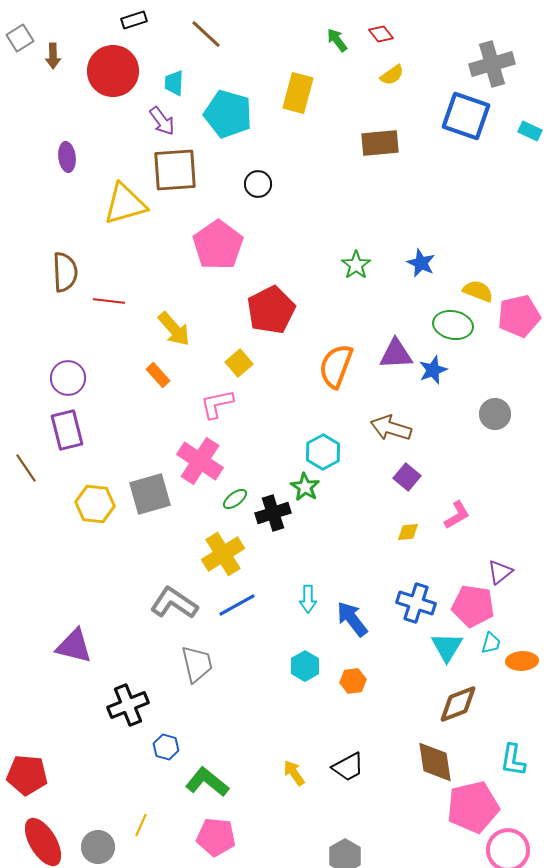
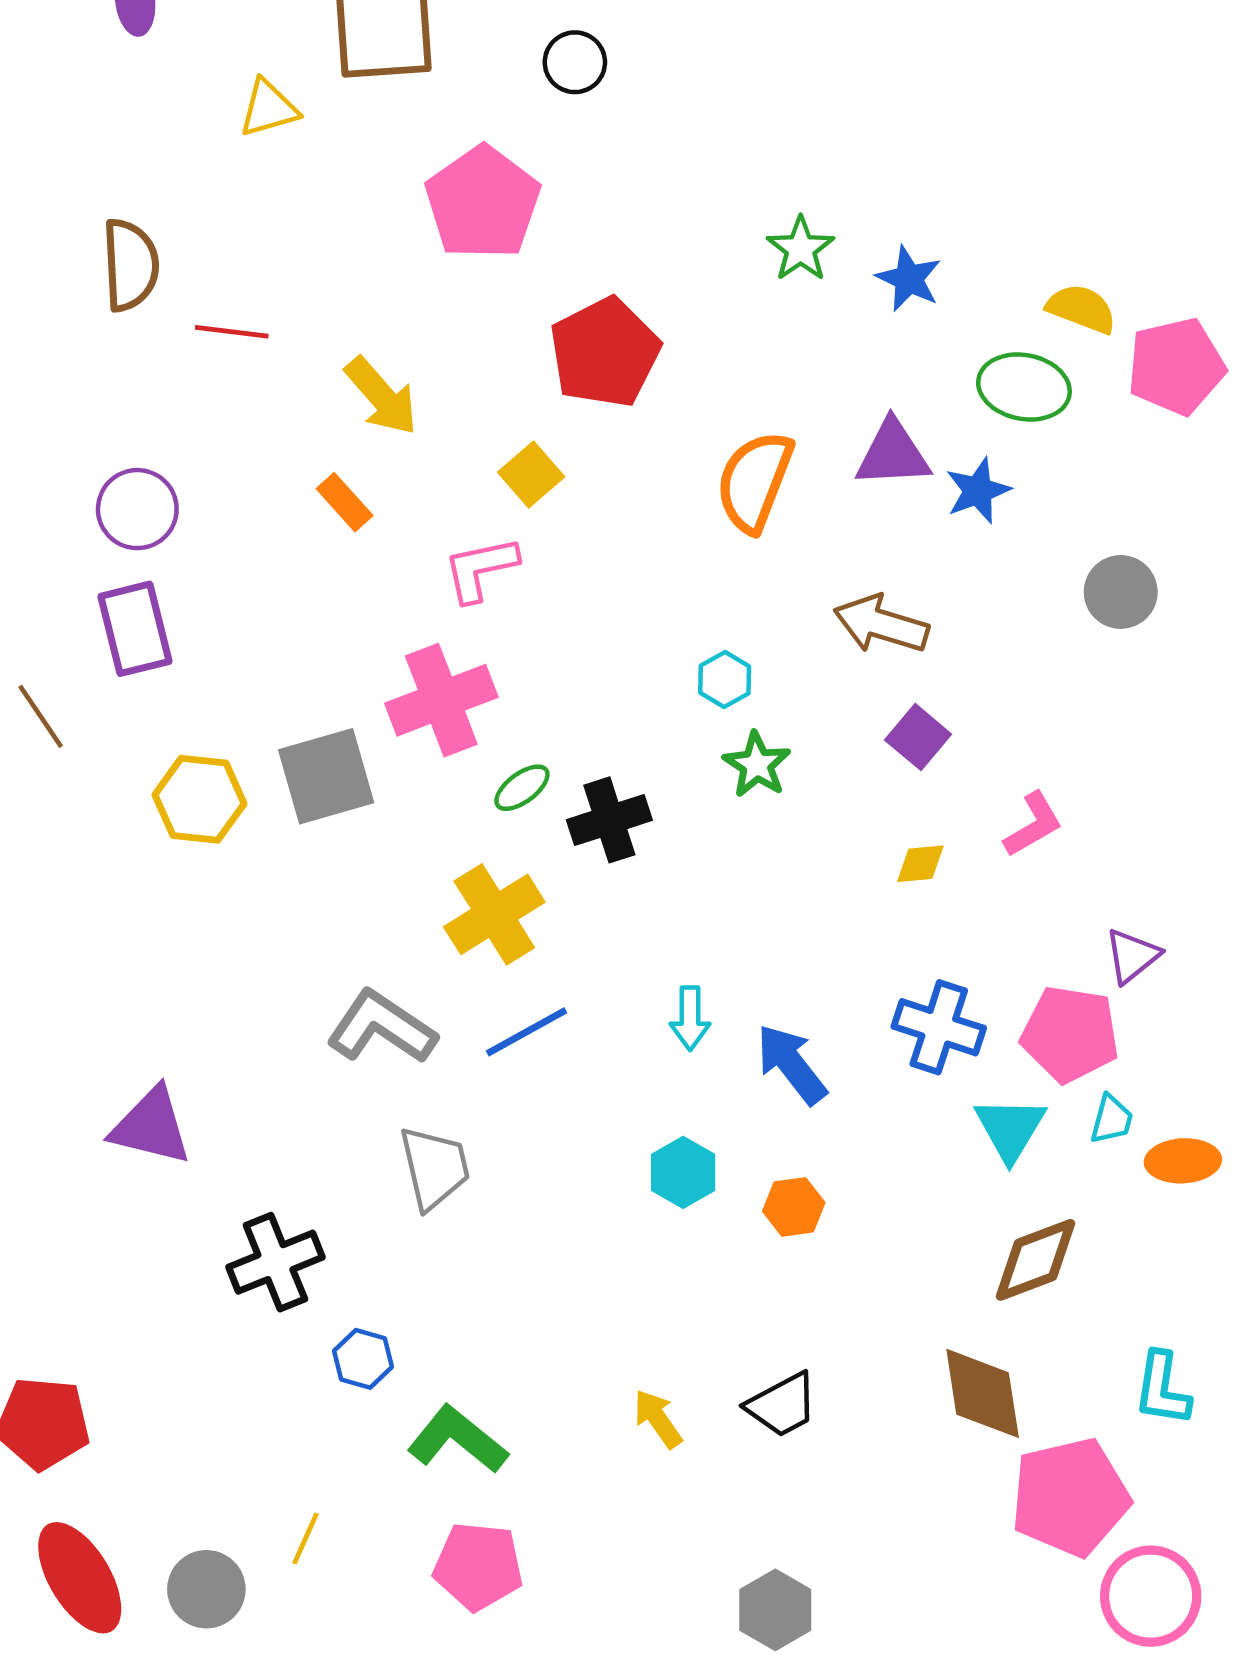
yellow triangle: (125, 204) -> (269, 108), size x0.6
blue star: (421, 263) -> (909, 279), moved
cyan hexagon: (323, 452) -> (725, 679), size x0.7
pink cross: (200, 461) -> (441, 700), turned 36
green star: (305, 487) -> (757, 765), moved

